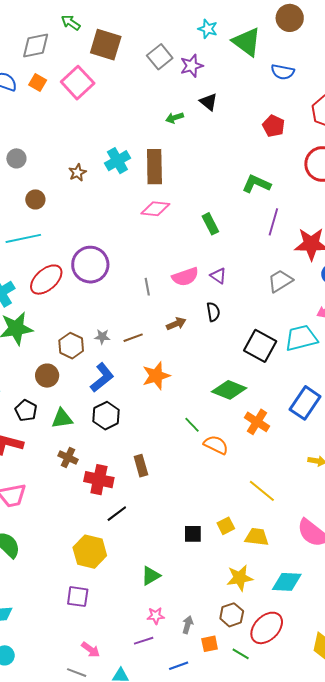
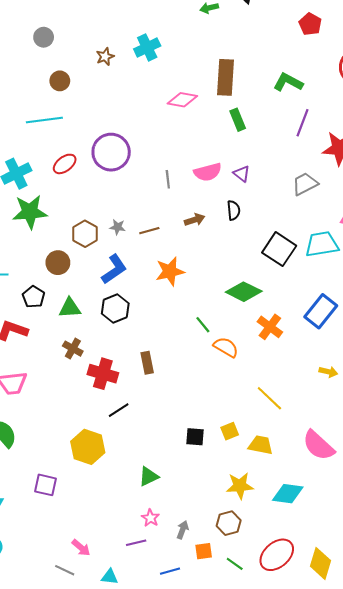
brown rectangle: (154, 167) -> (225, 77), moved
red ellipse: (46, 280) -> (65, 164), size x0.7
purple square: (78, 597) -> (46, 485), moved
pink star: (156, 616) -> (150, 518), turned 30
red ellipse: (267, 628) -> (277, 555), moved

